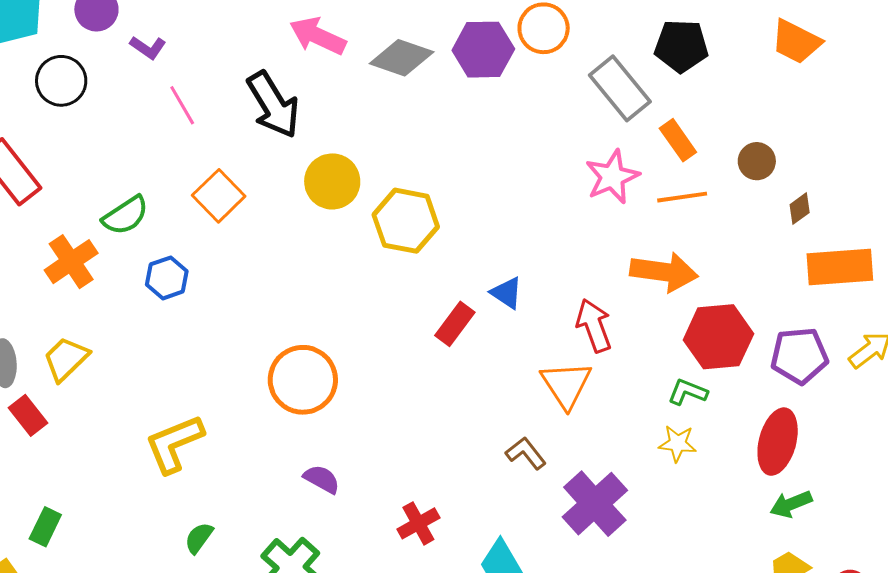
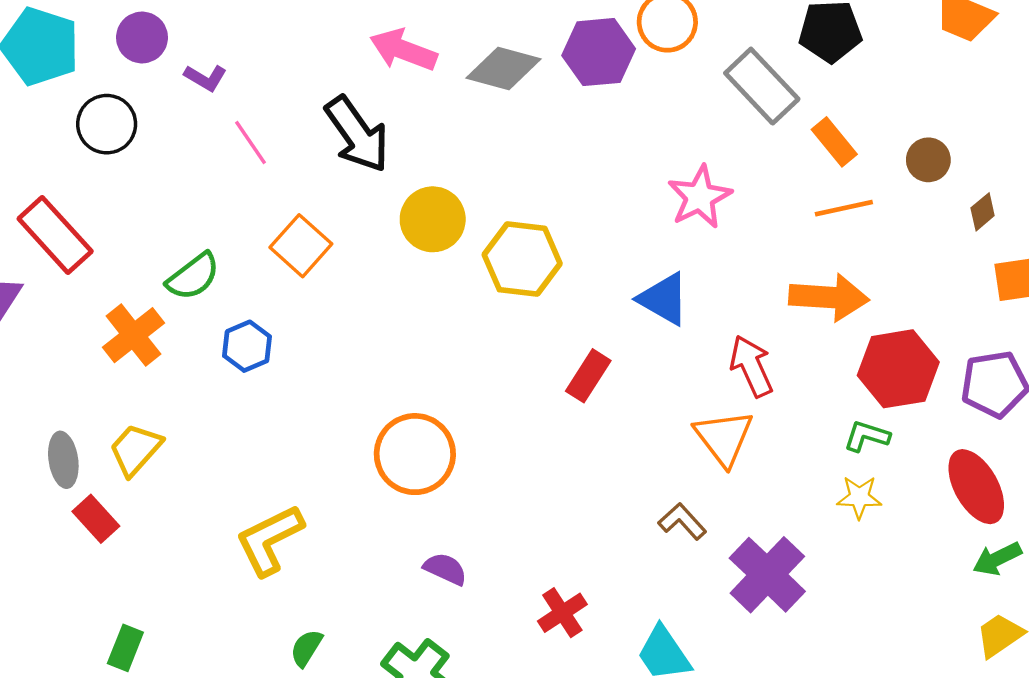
pink star: (612, 177) -> (700, 197), moved
blue triangle: (507, 293) -> (664, 299), moved, size x1.4
red ellipse: (778, 442) -> (976, 487), turned -40

